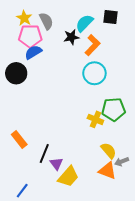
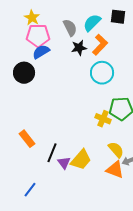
gray semicircle: (46, 21) -> (70, 28), moved
black star: (71, 37) -> (79, 48), moved
yellow trapezoid: (68, 177) -> (81, 160), moved

